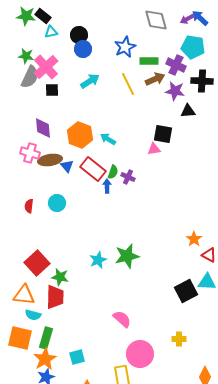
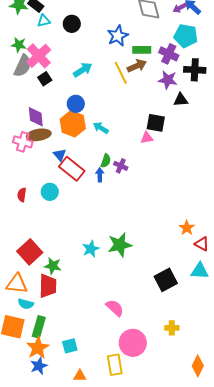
blue circle: (83, 49) -> (76, 104), moved
brown arrow: (155, 79) -> (137, 66), moved
black square: (52, 90) -> (45, 79), turned -32
brown ellipse: (50, 160) -> (39, 135), moved
red rectangle: (93, 169) -> (72, 169), moved
black square: (186, 291) -> (166, 280), moved

